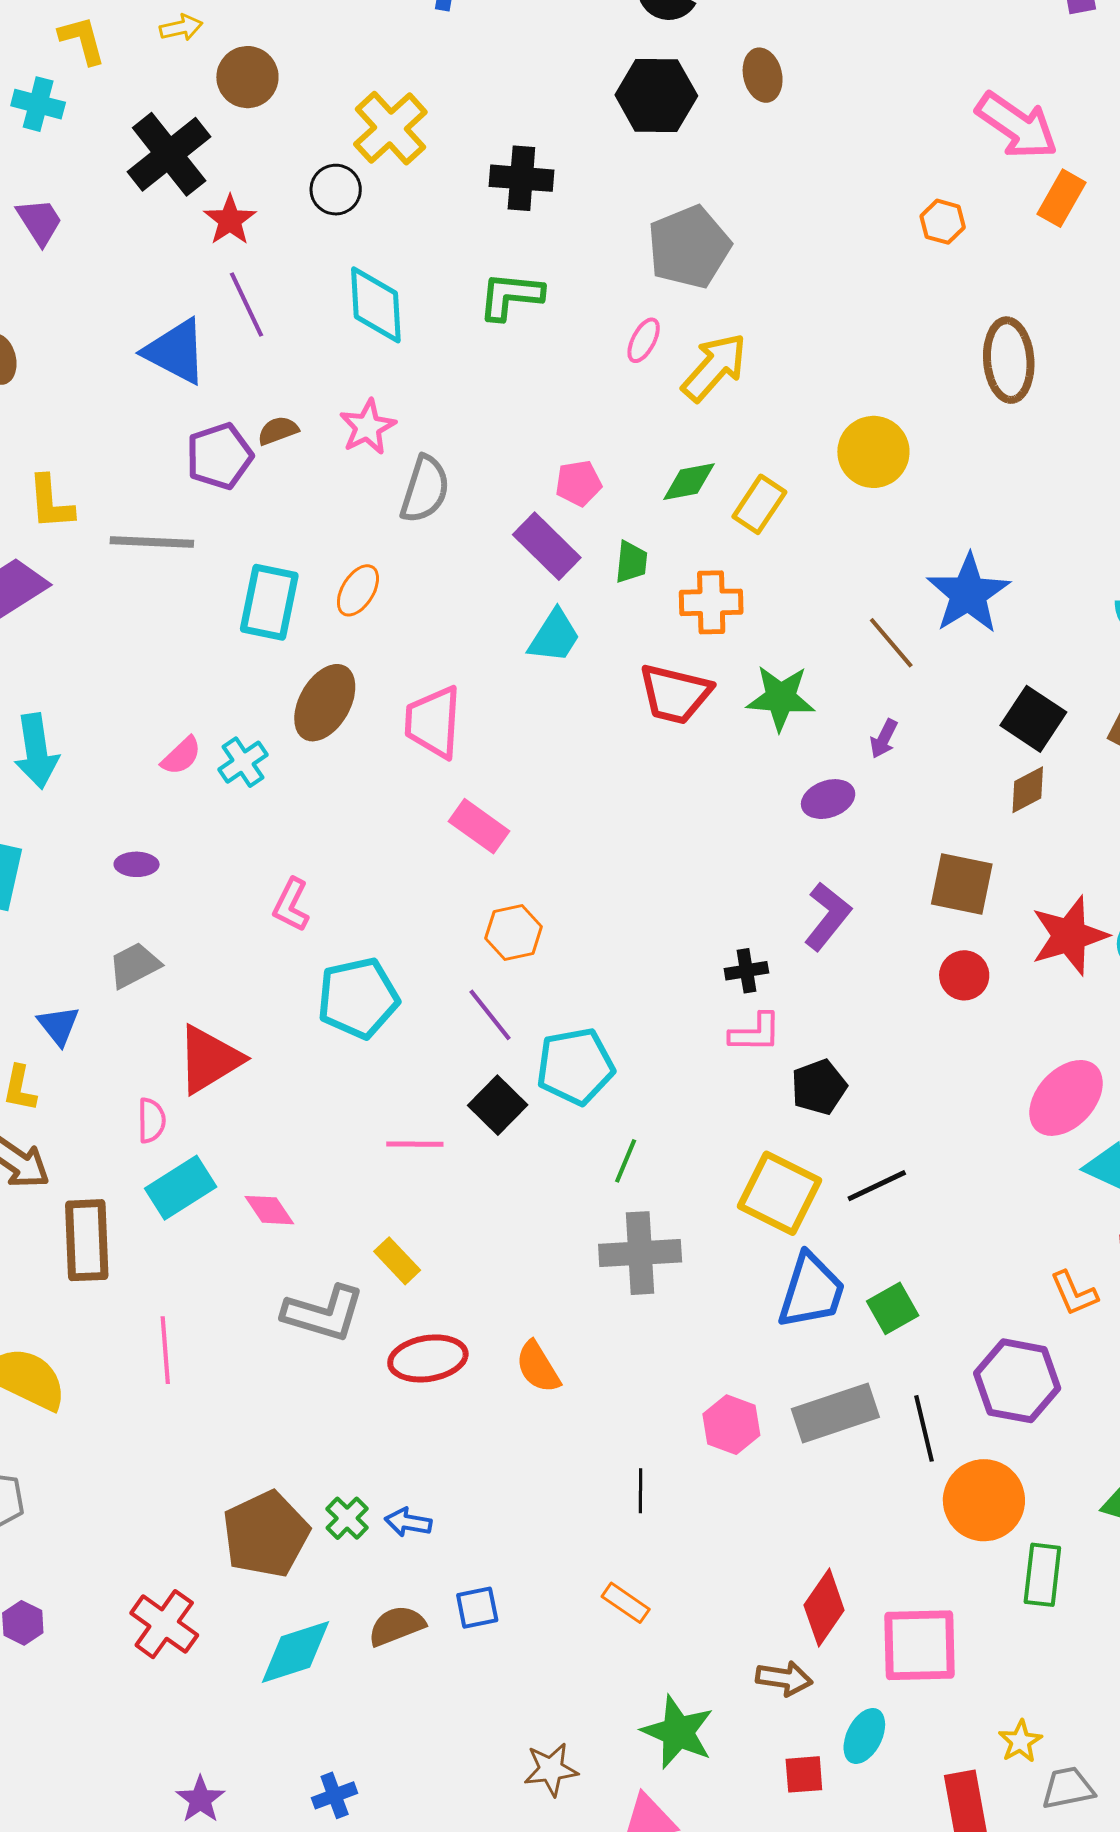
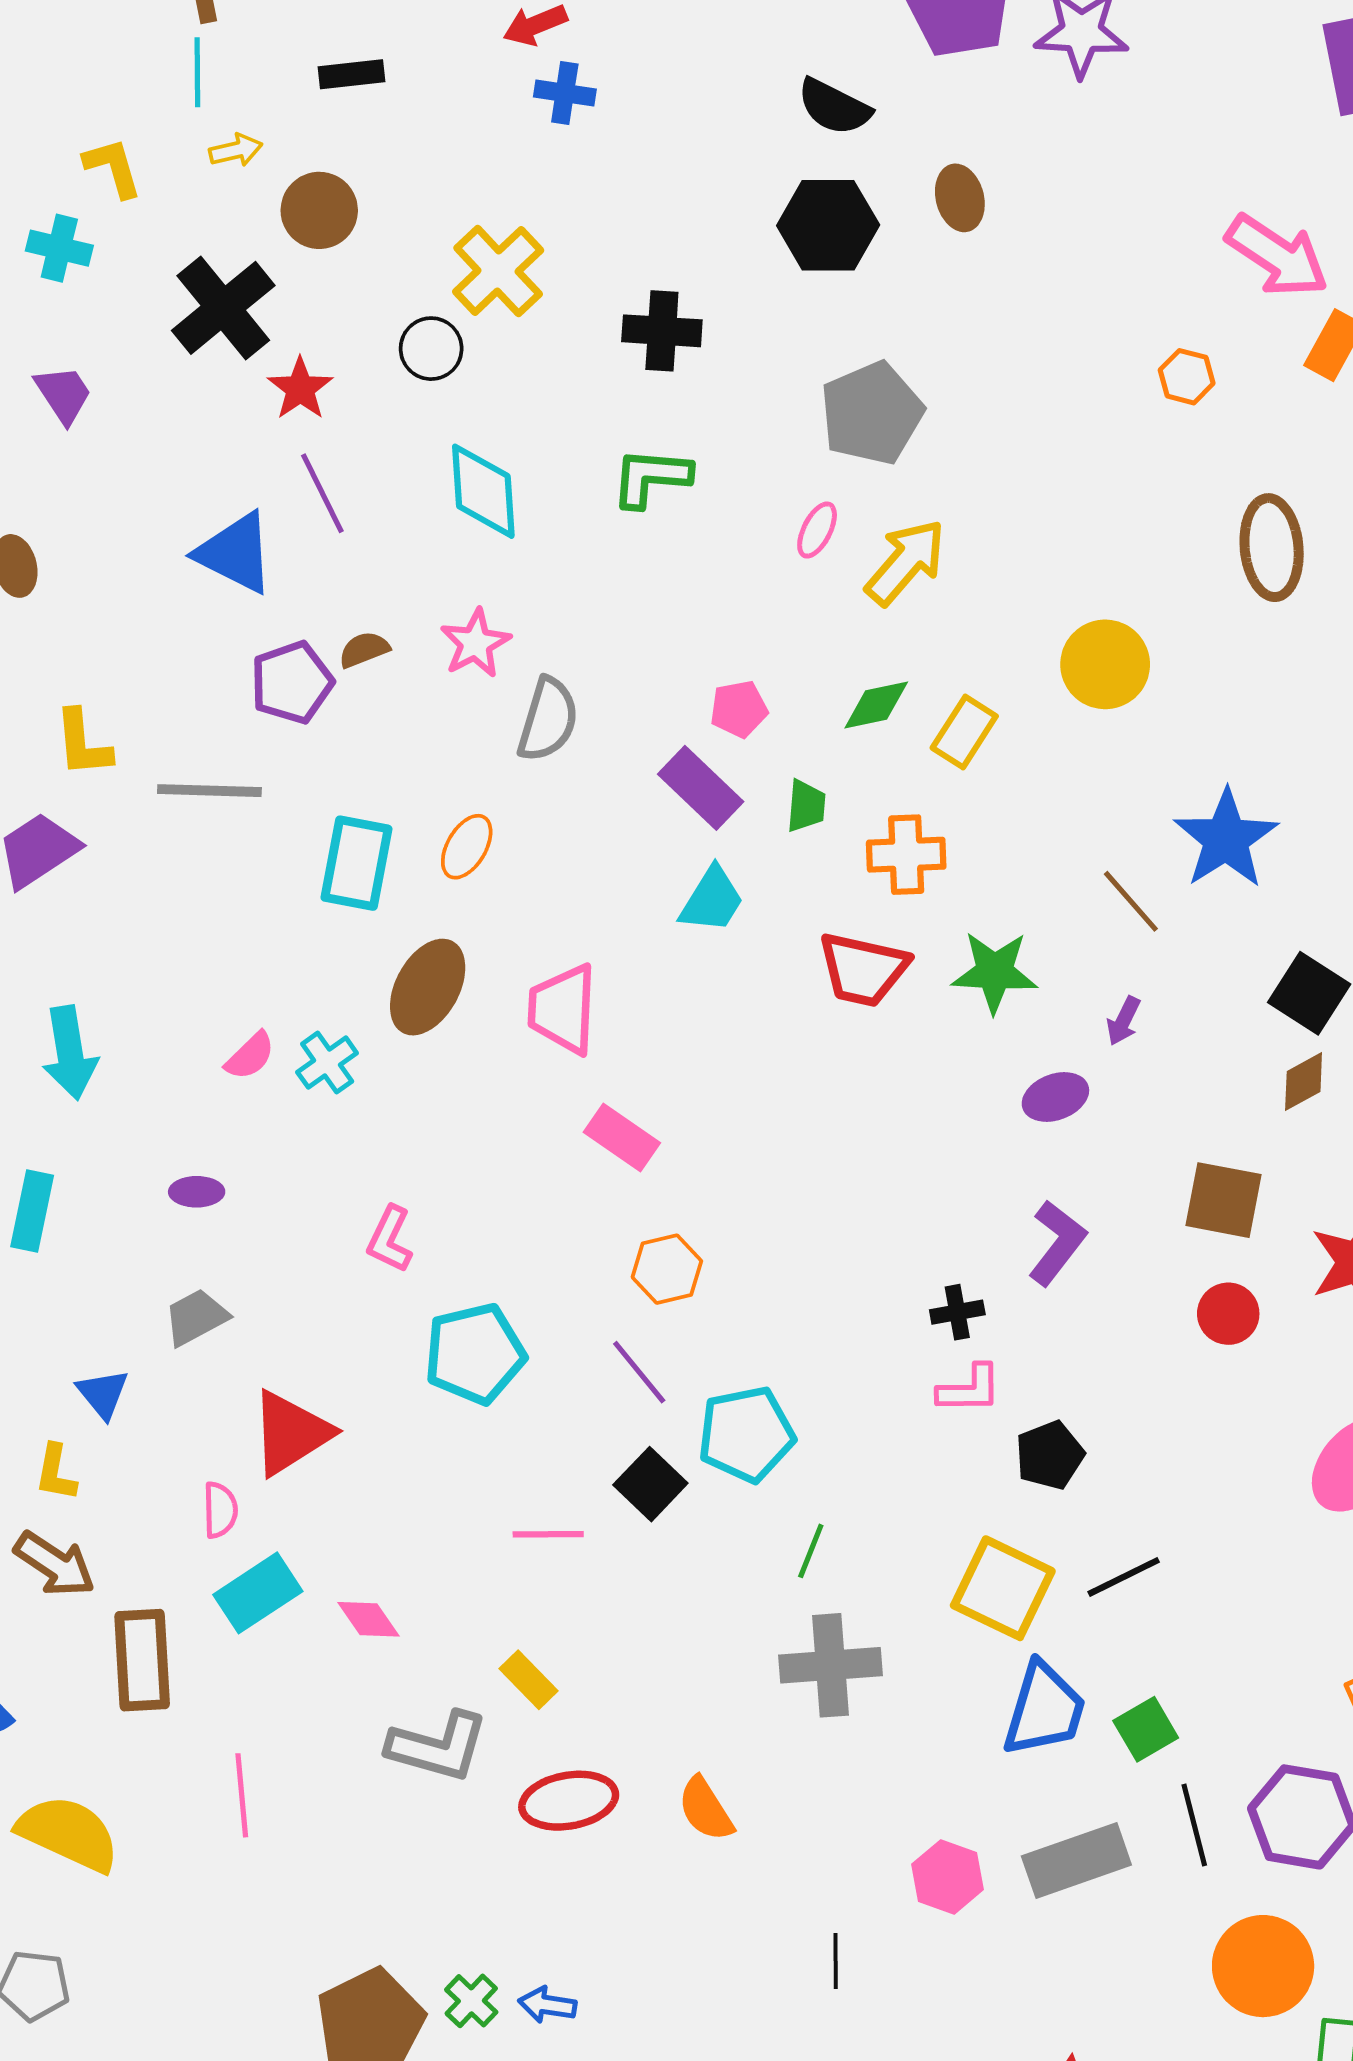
black line: (924, 1428) -> (1194, 1825), moved

